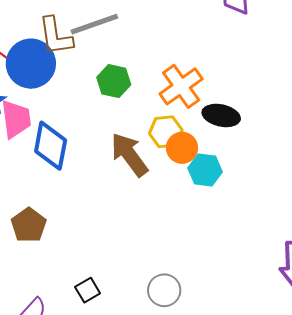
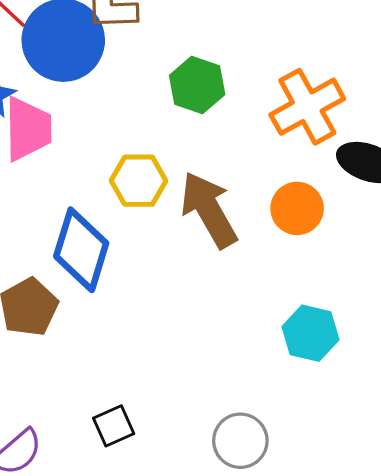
yellow hexagon: (166, 132) -> (138, 181), moved
blue diamond: (51, 146) -> (81, 250), moved
cyan hexagon: (205, 170) -> (310, 333), moved

